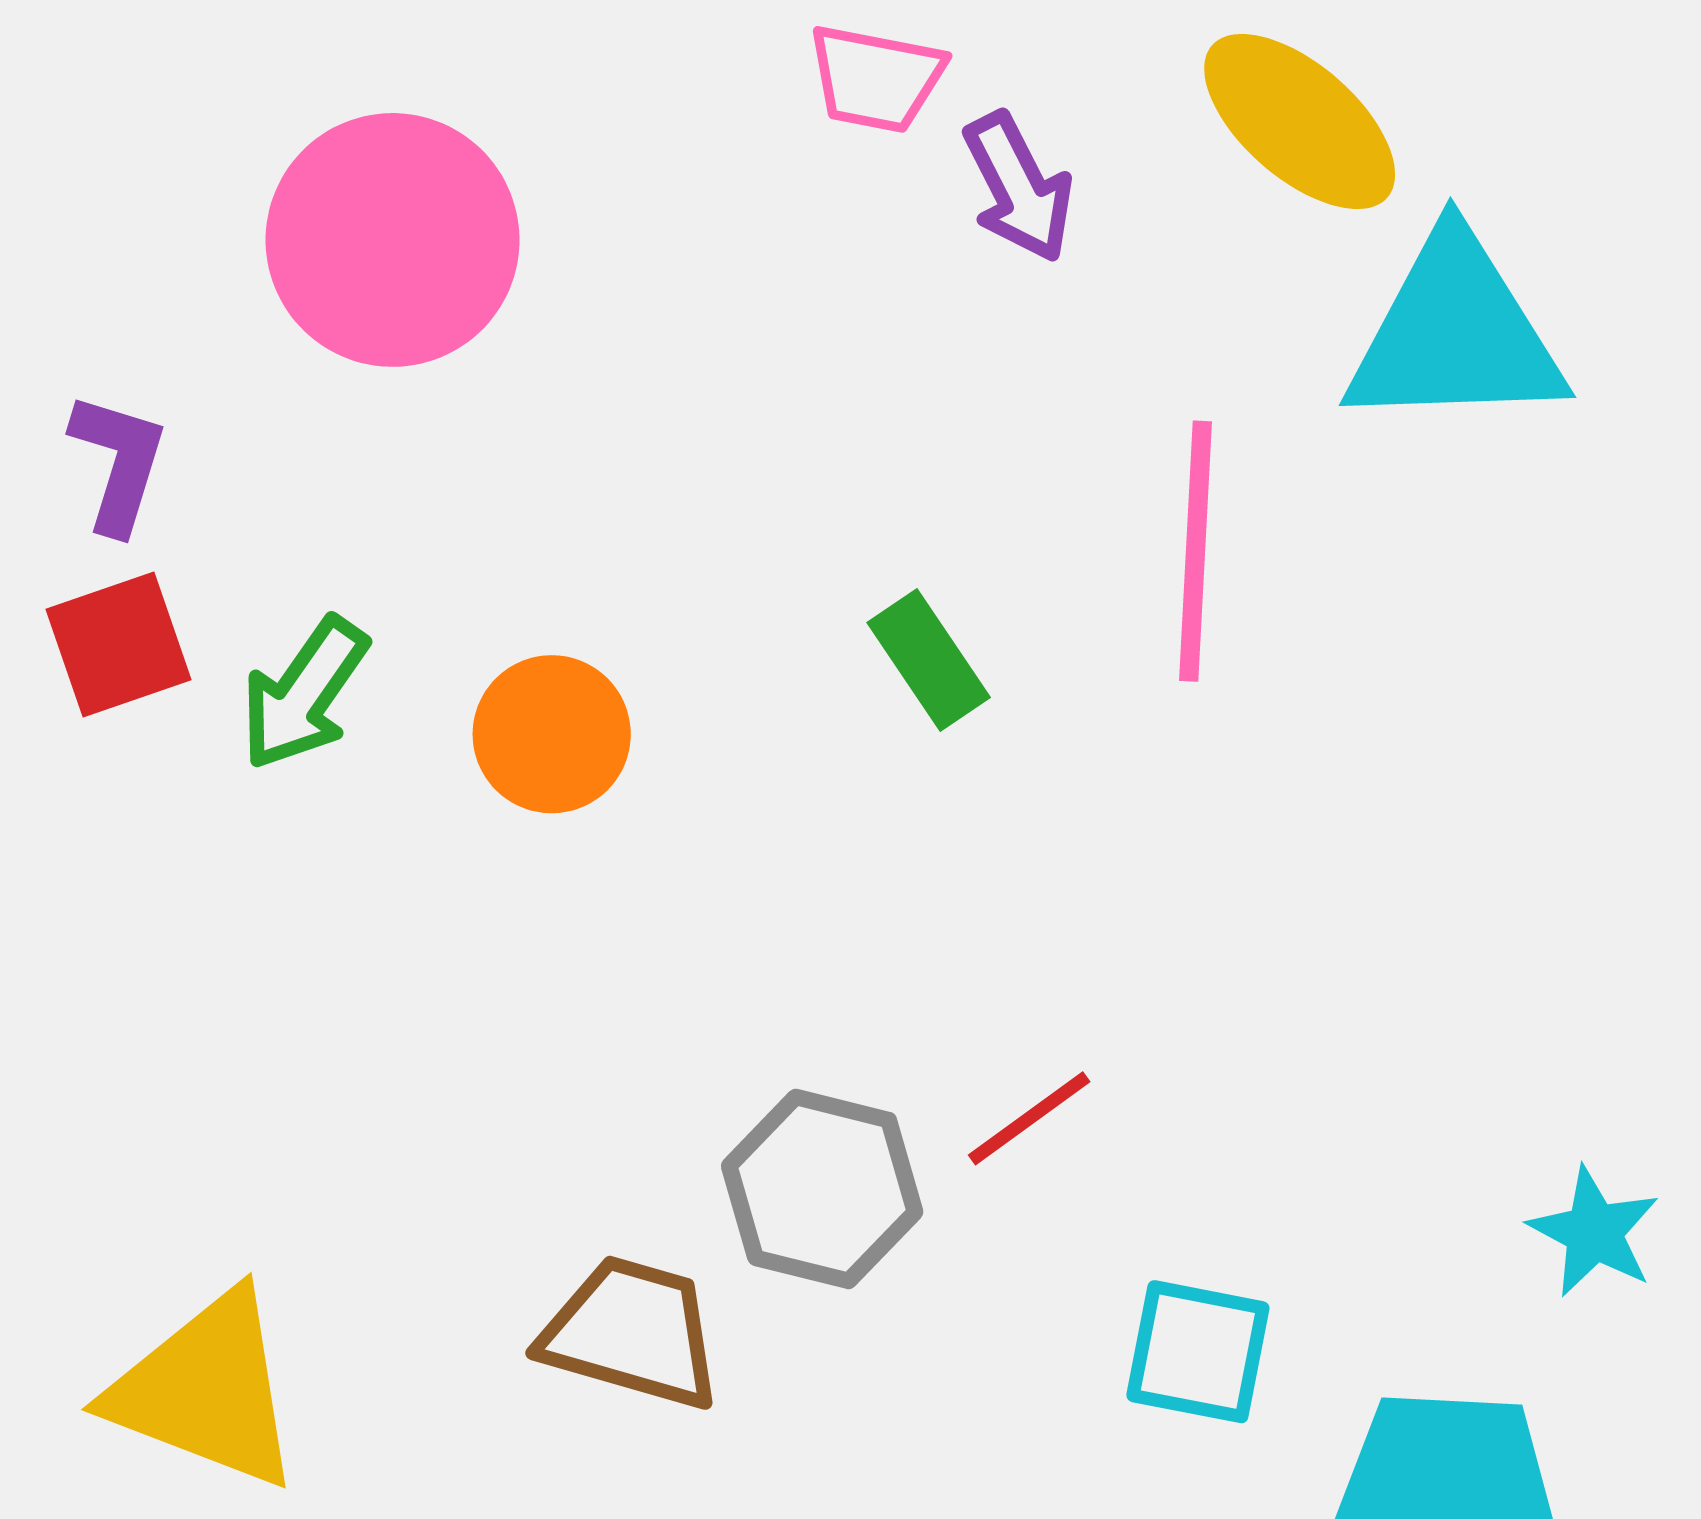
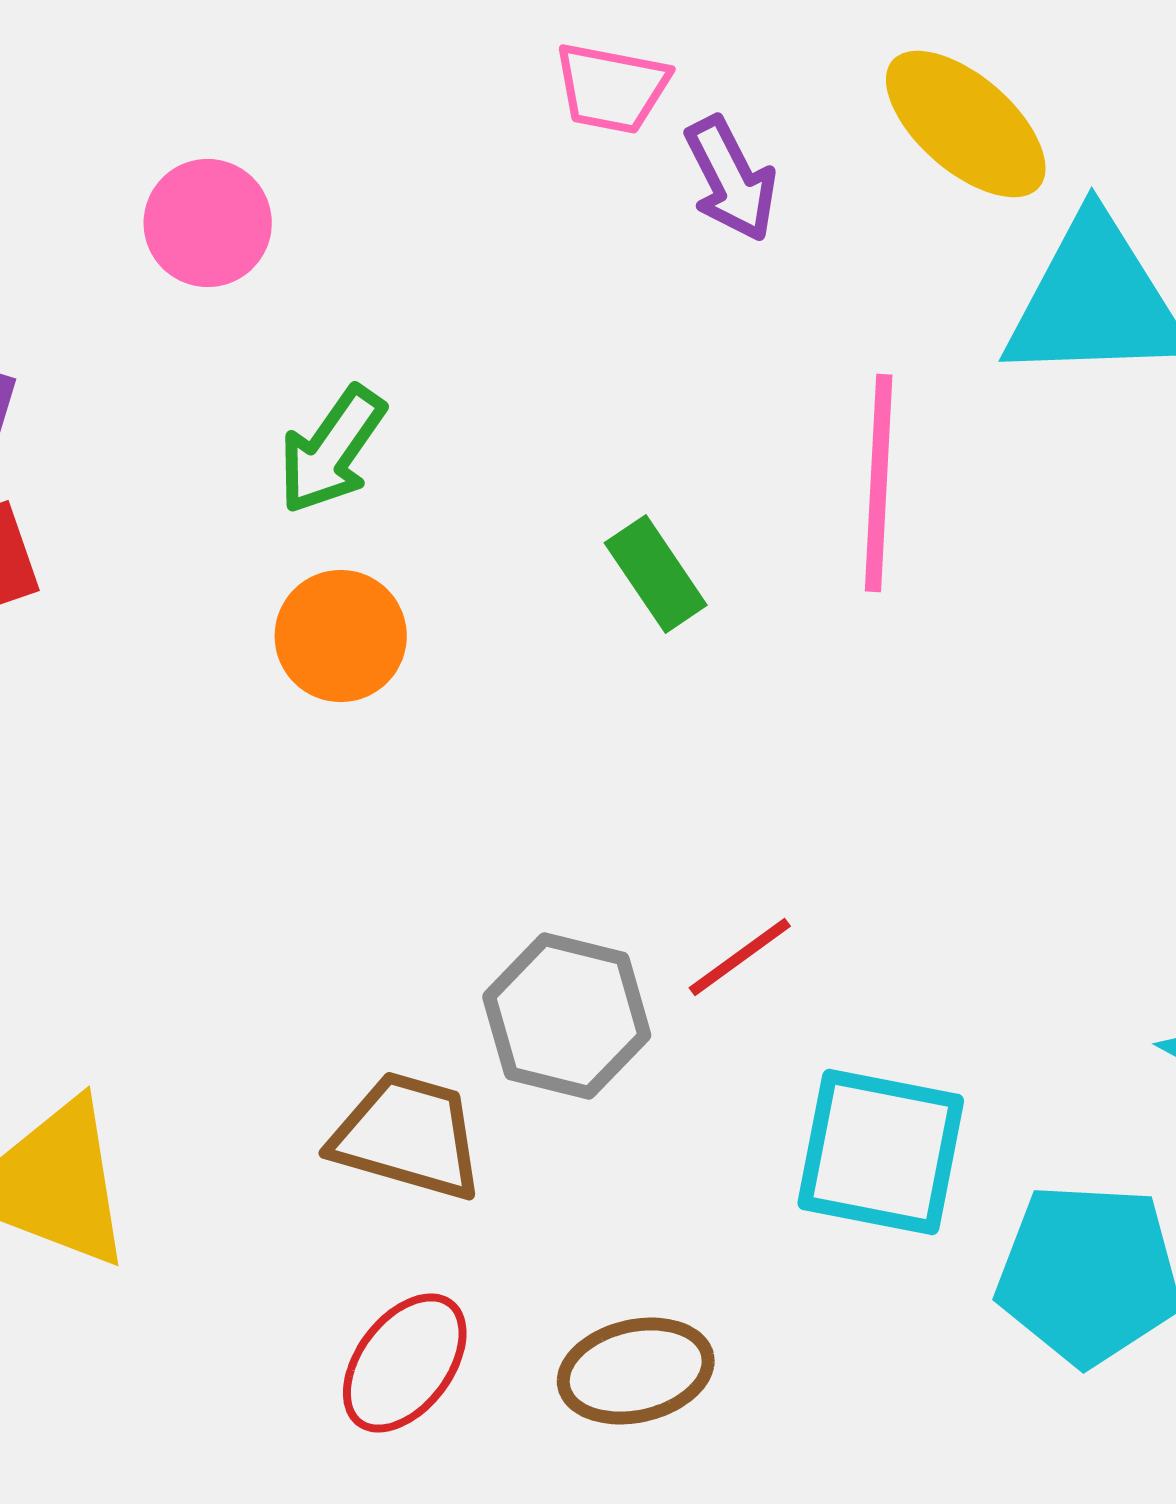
pink circle: (393, 240) -> (208, 223), size x0.6
green arrow: (304, 694) -> (332, 450), moved
cyan square: (1198, 1352) -> (881, 1152), size x1.4

